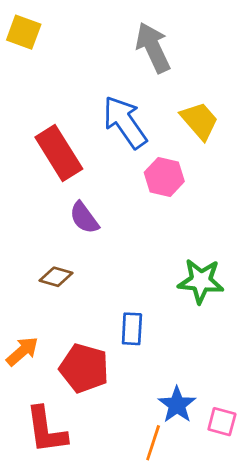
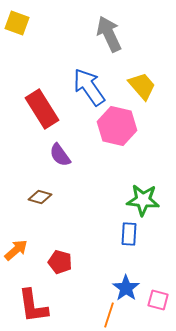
pink hexagon: (164, 177) -> (117, 126), size x1.4
blue rectangle: (132, 329) -> (129, 234), moved
red pentagon: (84, 368) -> (60, 262), size x0.7

